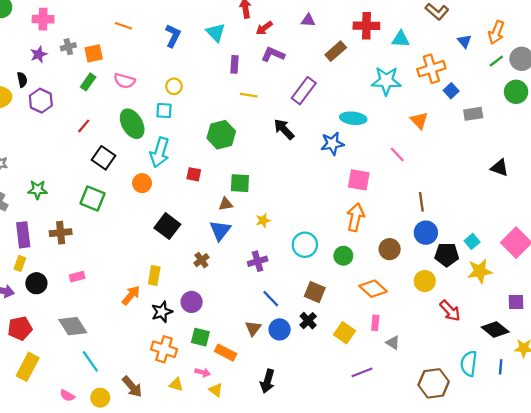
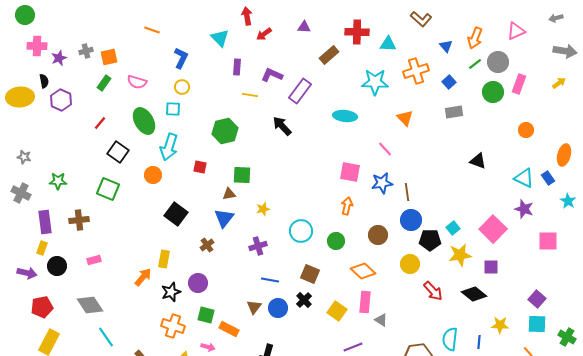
pink cross: (43, 19) -> (37, 46), moved
orange line: (123, 26) -> (152, 30), moved
blue L-shape: (173, 36) -> (181, 58), moved
purple L-shape: (273, 54) -> (272, 75), moved
blue square: (451, 91) -> (449, 82), moved
blue star: (332, 144) -> (382, 183), moved
orange arrow: (355, 217) -> (347, 206), size x0.7
blue line: (271, 299) -> (270, 280), turned -36
purple square: (516, 302) -> (491, 267), moved
pink rectangle: (375, 323) -> (365, 302), size x1.5
black diamond: (495, 329) -> (474, 294), moved

